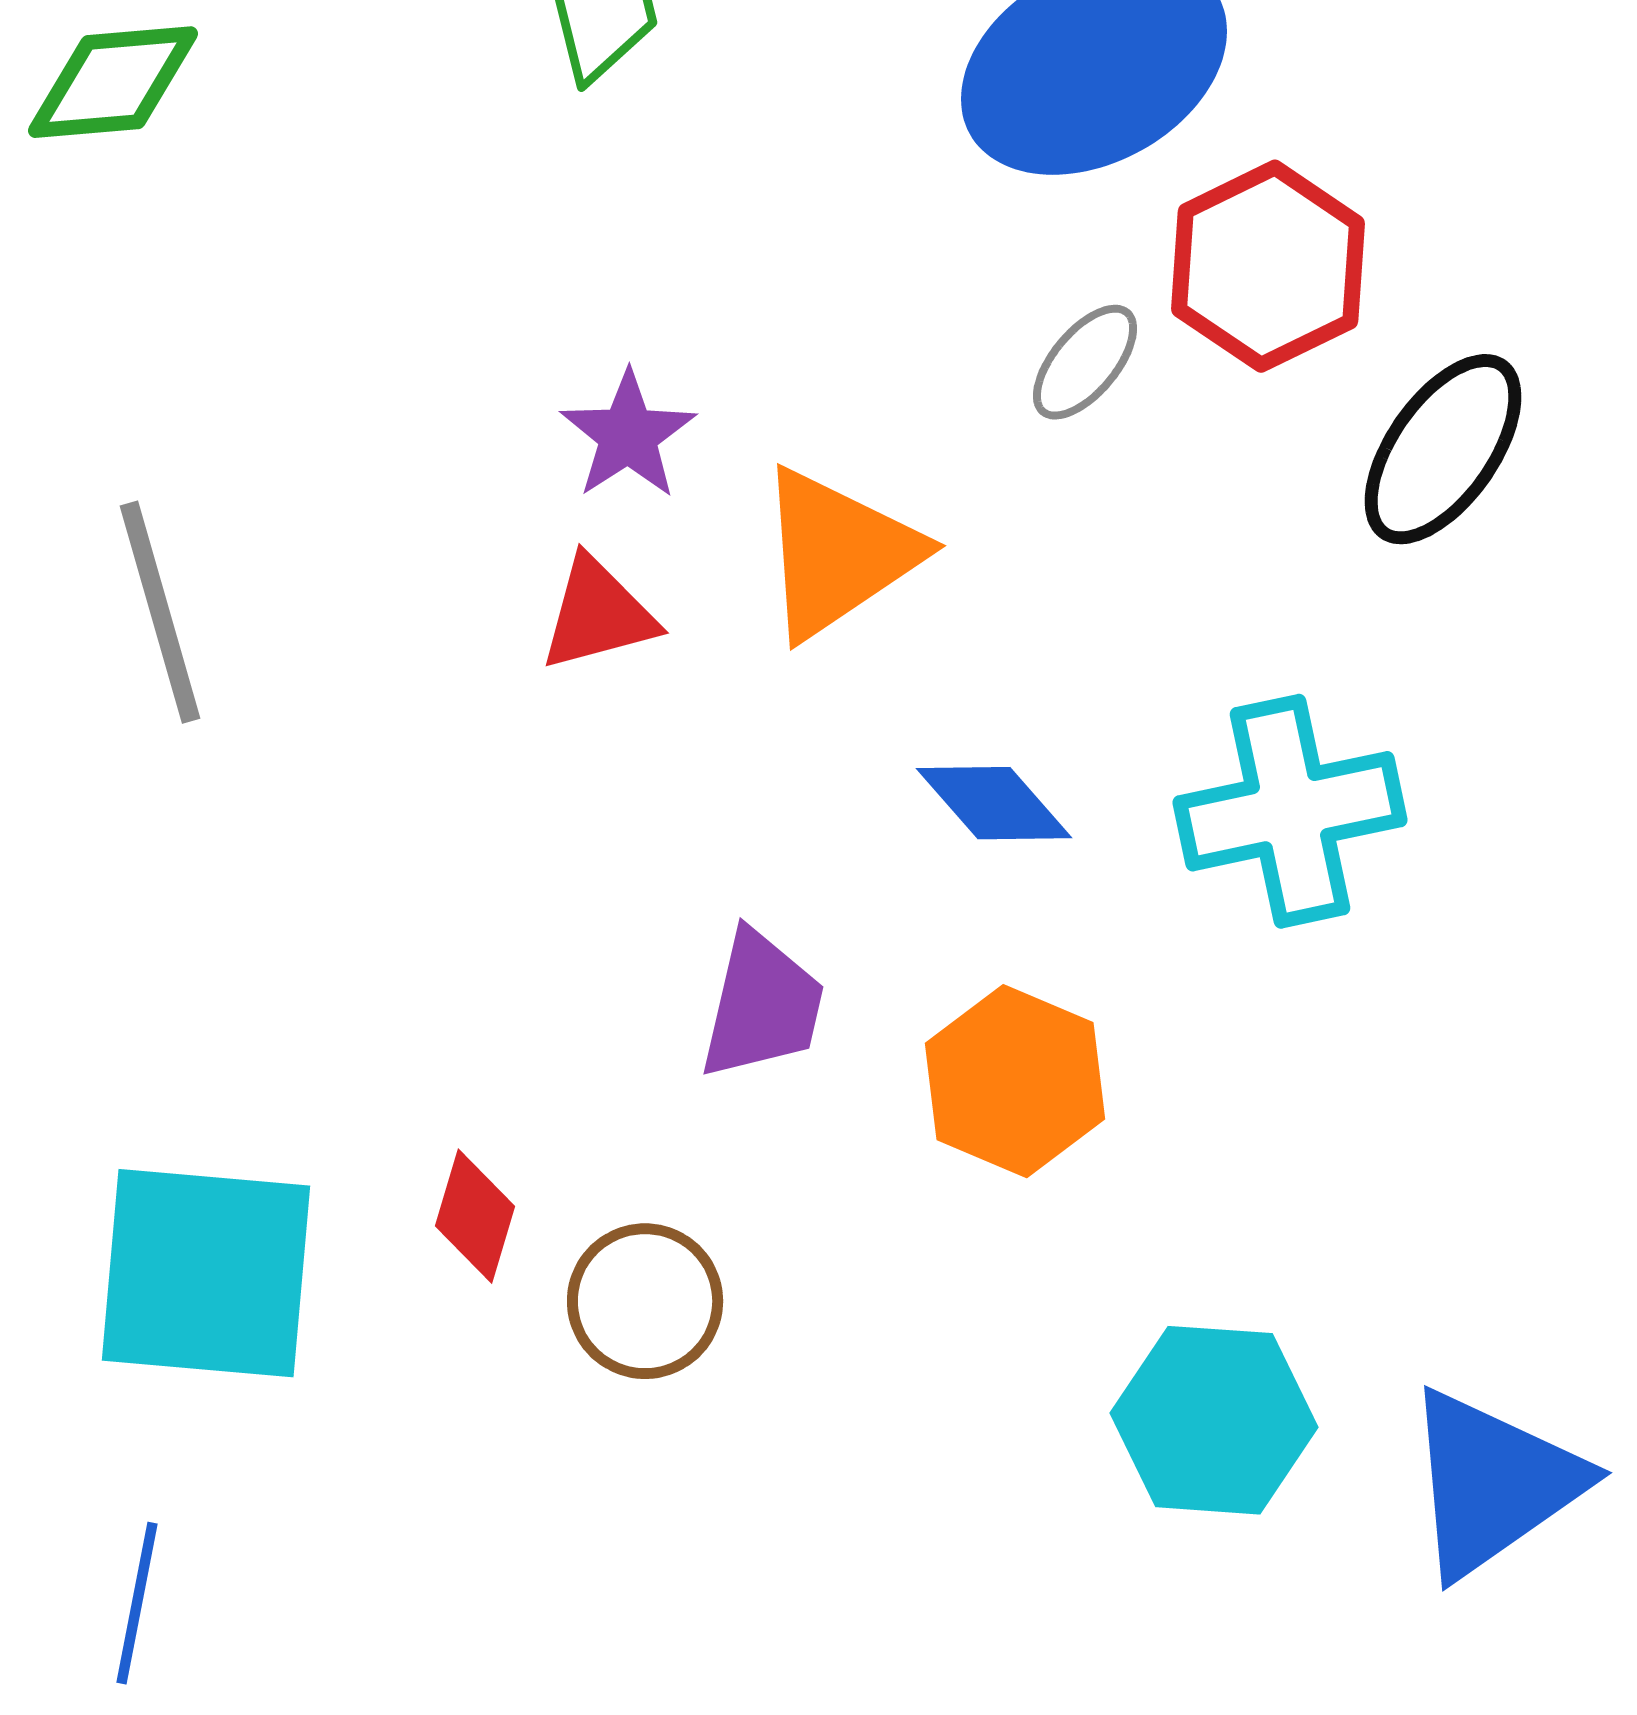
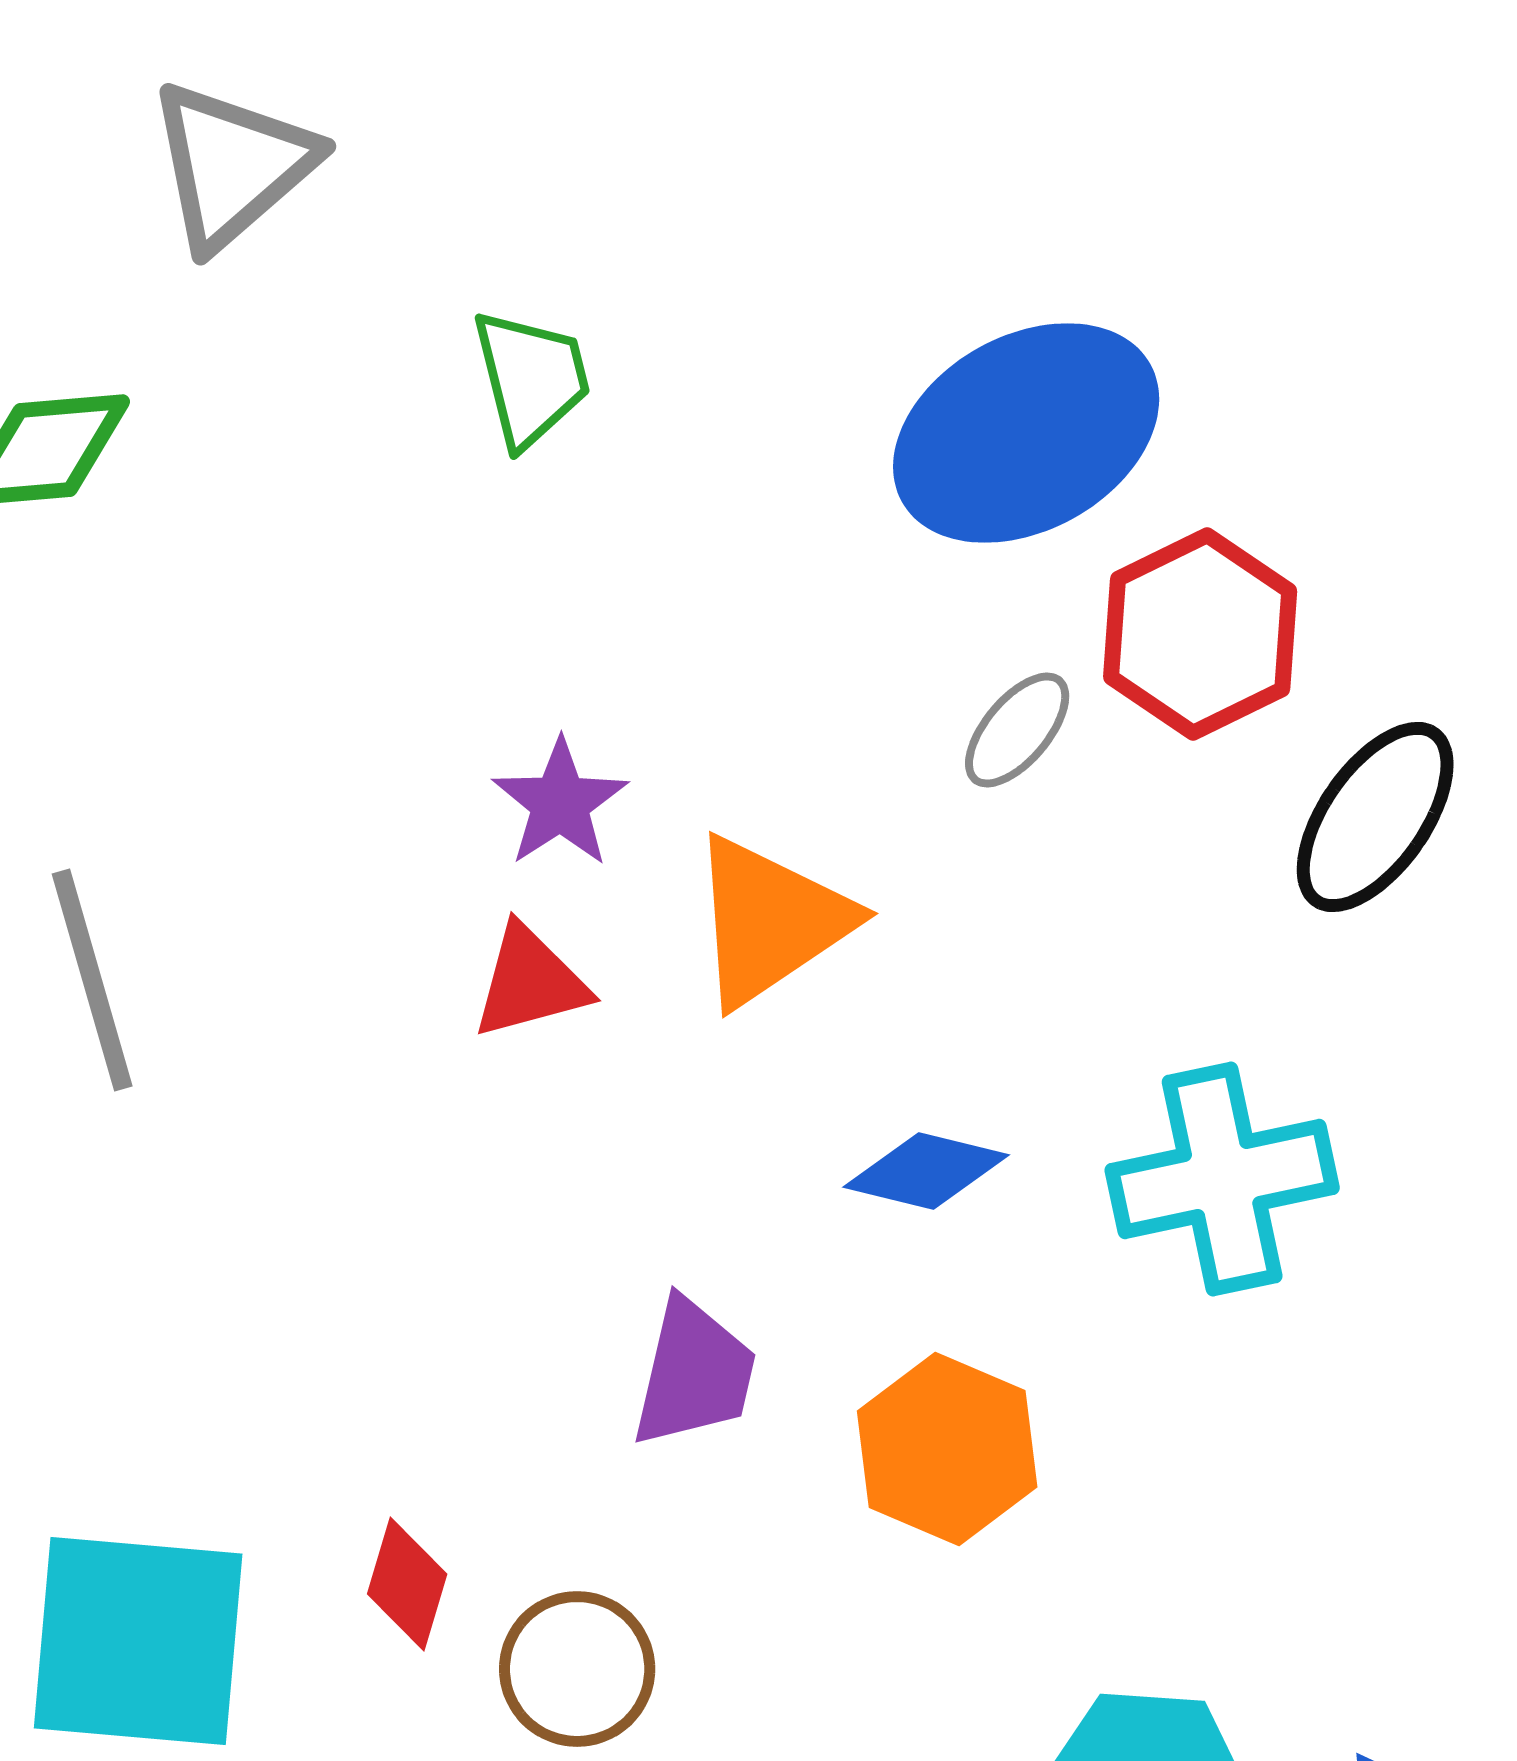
blue diamond: (994, 803) -> (926, 1171), turned -35

